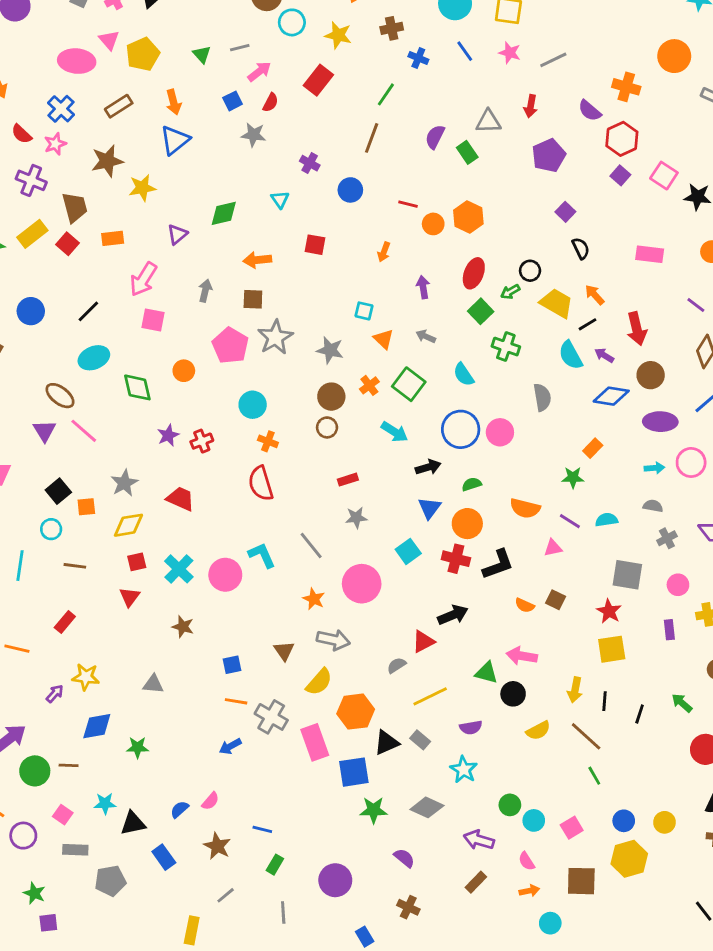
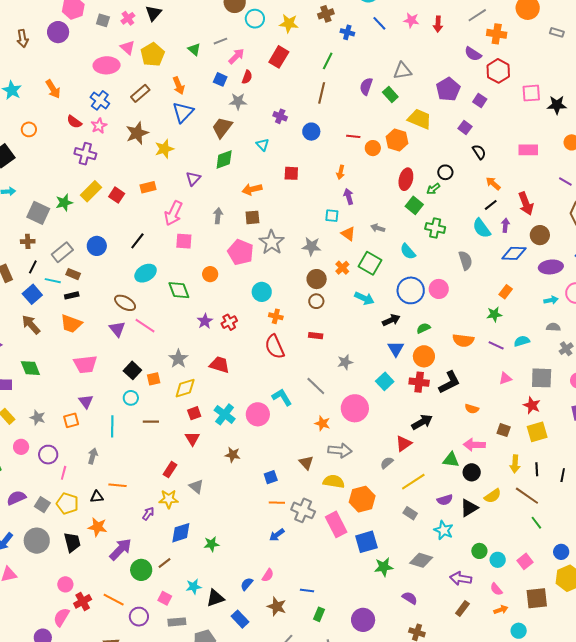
gray line: (553, 60) -> (477, 15), moved
blue square: (233, 101) -> (220, 79), turned -32
red arrow: (531, 106) -> (438, 24), moved
purple square: (620, 175) -> (480, 100), moved
pink square: (664, 176) -> (531, 93), turned -30
brown trapezoid: (75, 207) -> (222, 128), moved, turned -120
purple arrow: (423, 287) -> (349, 196), moved
yellow trapezoid: (557, 303) -> (420, 119), moved
purple arrow: (604, 355) -> (505, 225), turned 72
red rectangle: (348, 480) -> (316, 336), moved, turned 32
pink triangle: (553, 548) -> (505, 378), moved
brown square: (556, 600) -> (504, 430), moved
red rectangle: (65, 622) -> (170, 470), moved
yellow semicircle: (319, 682) -> (334, 481), turned -115
gray triangle: (153, 684) -> (196, 486), moved, turned 42
black triangle: (386, 743) -> (469, 508), moved
brown line: (69, 765) -> (164, 563), turned -32

